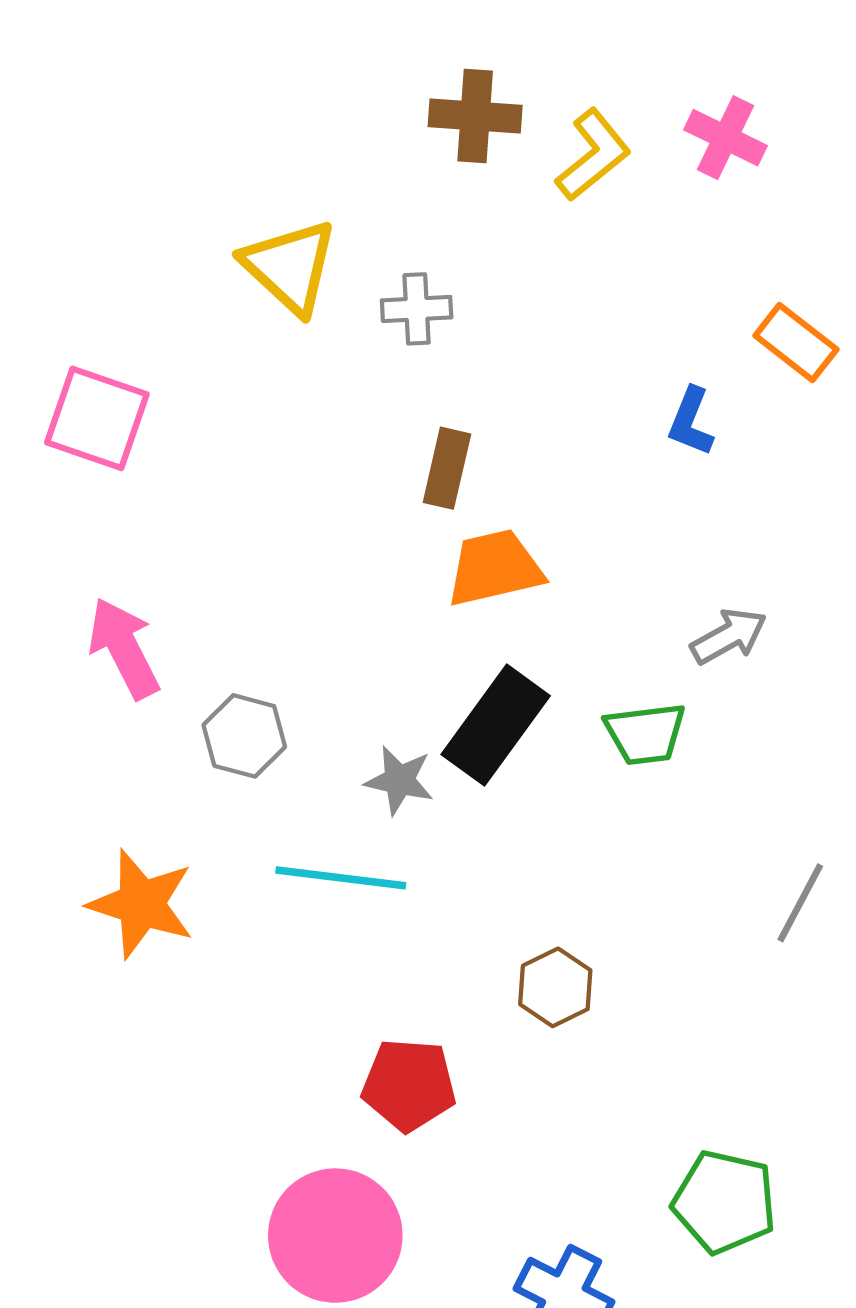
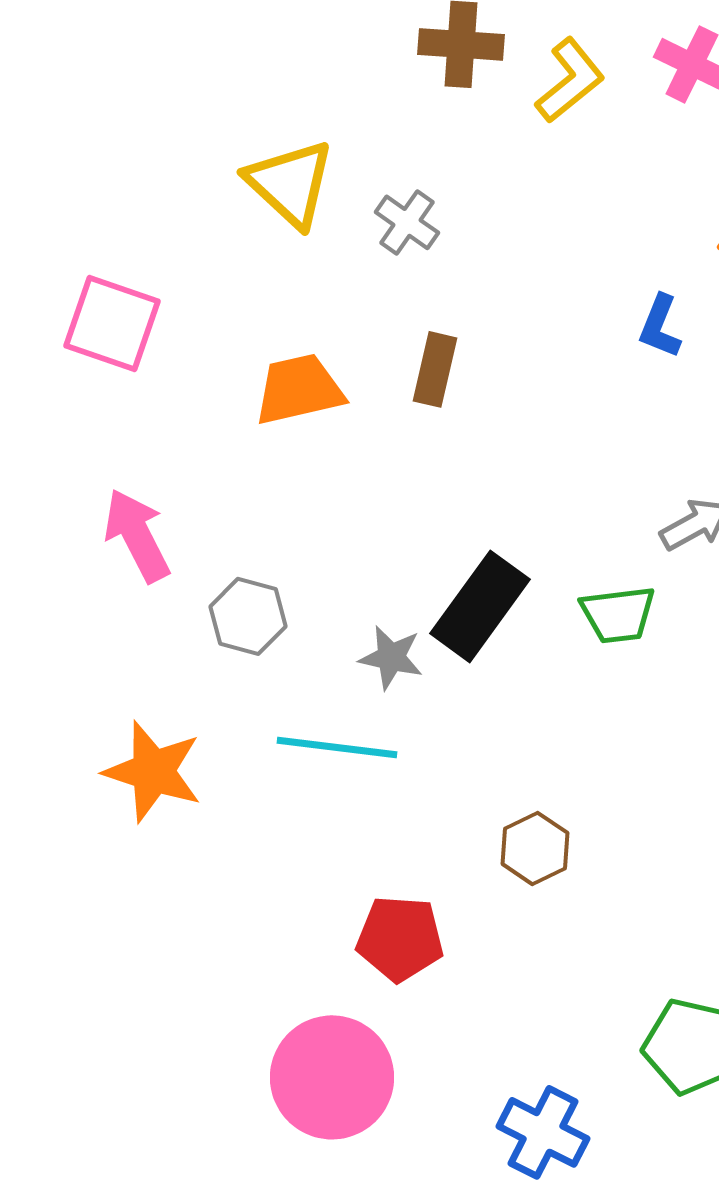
gray cross: (417, 309) -> (407, 222), turned 38
orange trapezoid: (495, 568) -> (299, 389), moved

